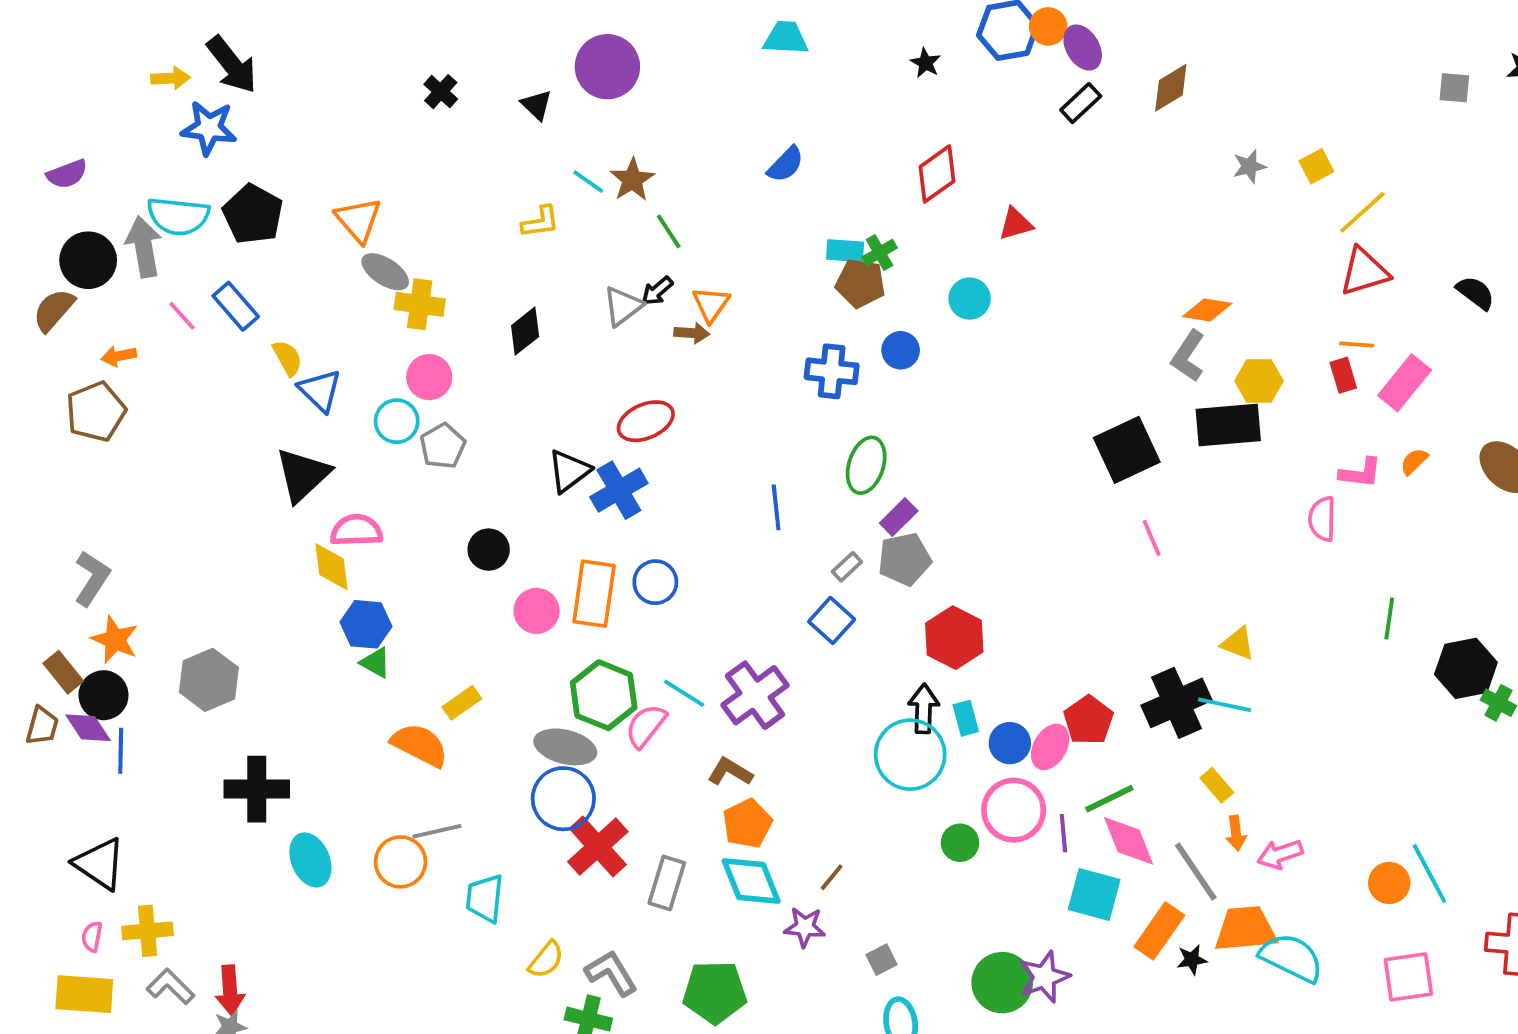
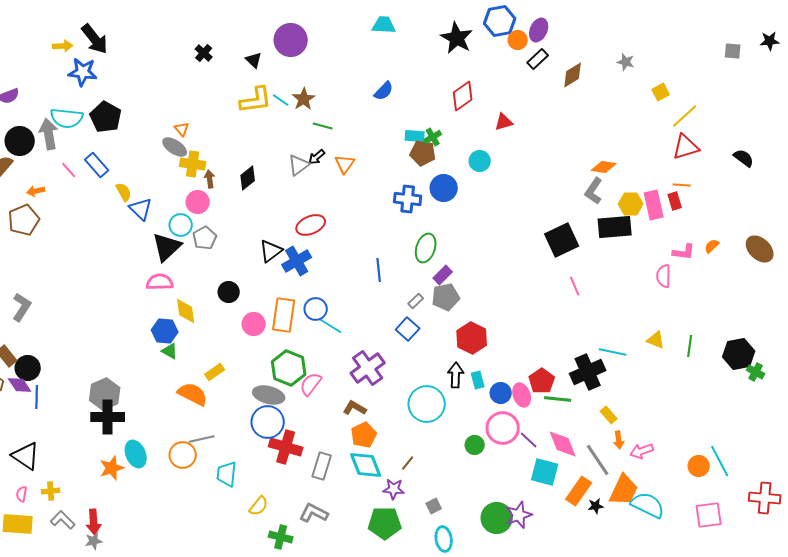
orange circle: (1048, 26) -> (518, 40), moved
purple ellipse: (1083, 48) -> (539, 30), turned 55
black star: (926, 63) -> (457, 38), size x2.0
brown diamond: (1171, 88) -> (573, 75), moved
gray star: (1249, 166) -> (626, 62), moved, turned 30
orange triangle: (358, 220) -> (182, 129), moved, size x0.6
yellow L-shape: (540, 222) -> (256, 100), moved, size x1.6
green line: (669, 231) -> (323, 126), turned -42
brown arrow: (692, 333) -> (210, 179), moved, turned -102
blue circle: (901, 350) -> (444, 188), size x1.4
pink rectangle: (1405, 383) -> (654, 205), moved, turned -52
black triangle: (303, 475) -> (167, 247), moved
yellow diamond: (331, 567) -> (186, 311), moved
green line: (1389, 619) -> (690, 346), moved
orange star: (115, 640) -> (112, 468), moved, turned 30
yellow triangle: (1238, 643) -> (656, 340), moved
gray hexagon: (209, 680) -> (105, 394), moved
cyan line: (684, 693) -> (331, 326), moved
cyan line: (1224, 705) -> (613, 352), moved
pink ellipse: (1050, 747) -> (522, 395), turned -50
cyan circle: (910, 755) -> (427, 404), moved
green line: (1109, 799) -> (558, 399), moved, turned 32
purple line: (1063, 833) -> (529, 440), turned -42
red cross: (598, 847) -> (286, 447), turned -32
orange trapezoid: (1246, 929) -> (624, 490), turned 120
yellow cross: (148, 931) -> (51, 491), size x0.7
gray L-shape: (611, 973) -> (314, 513), moved, turned -32
green pentagon: (715, 992) -> (385, 523), moved

